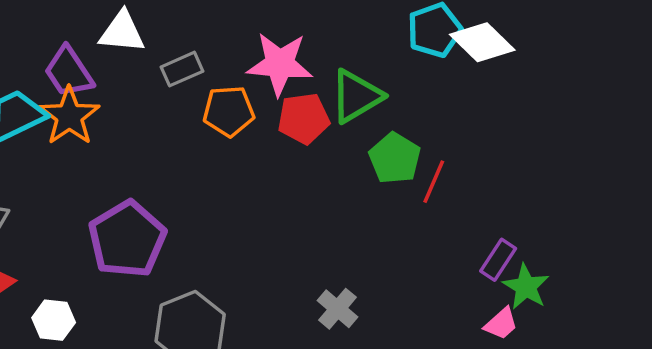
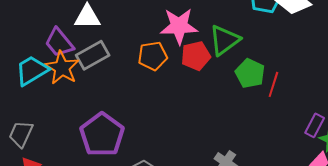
gray rectangle: (182, 69) -> (93, 55), moved, size x1.4

